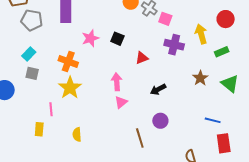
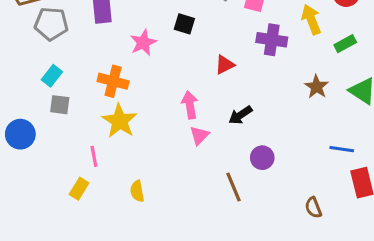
black square: (117, 39) -> (184, 24), moved
black arrow: (158, 89) -> (240, 115), moved
yellow rectangle: (39, 129) -> (79, 189), turned 32

